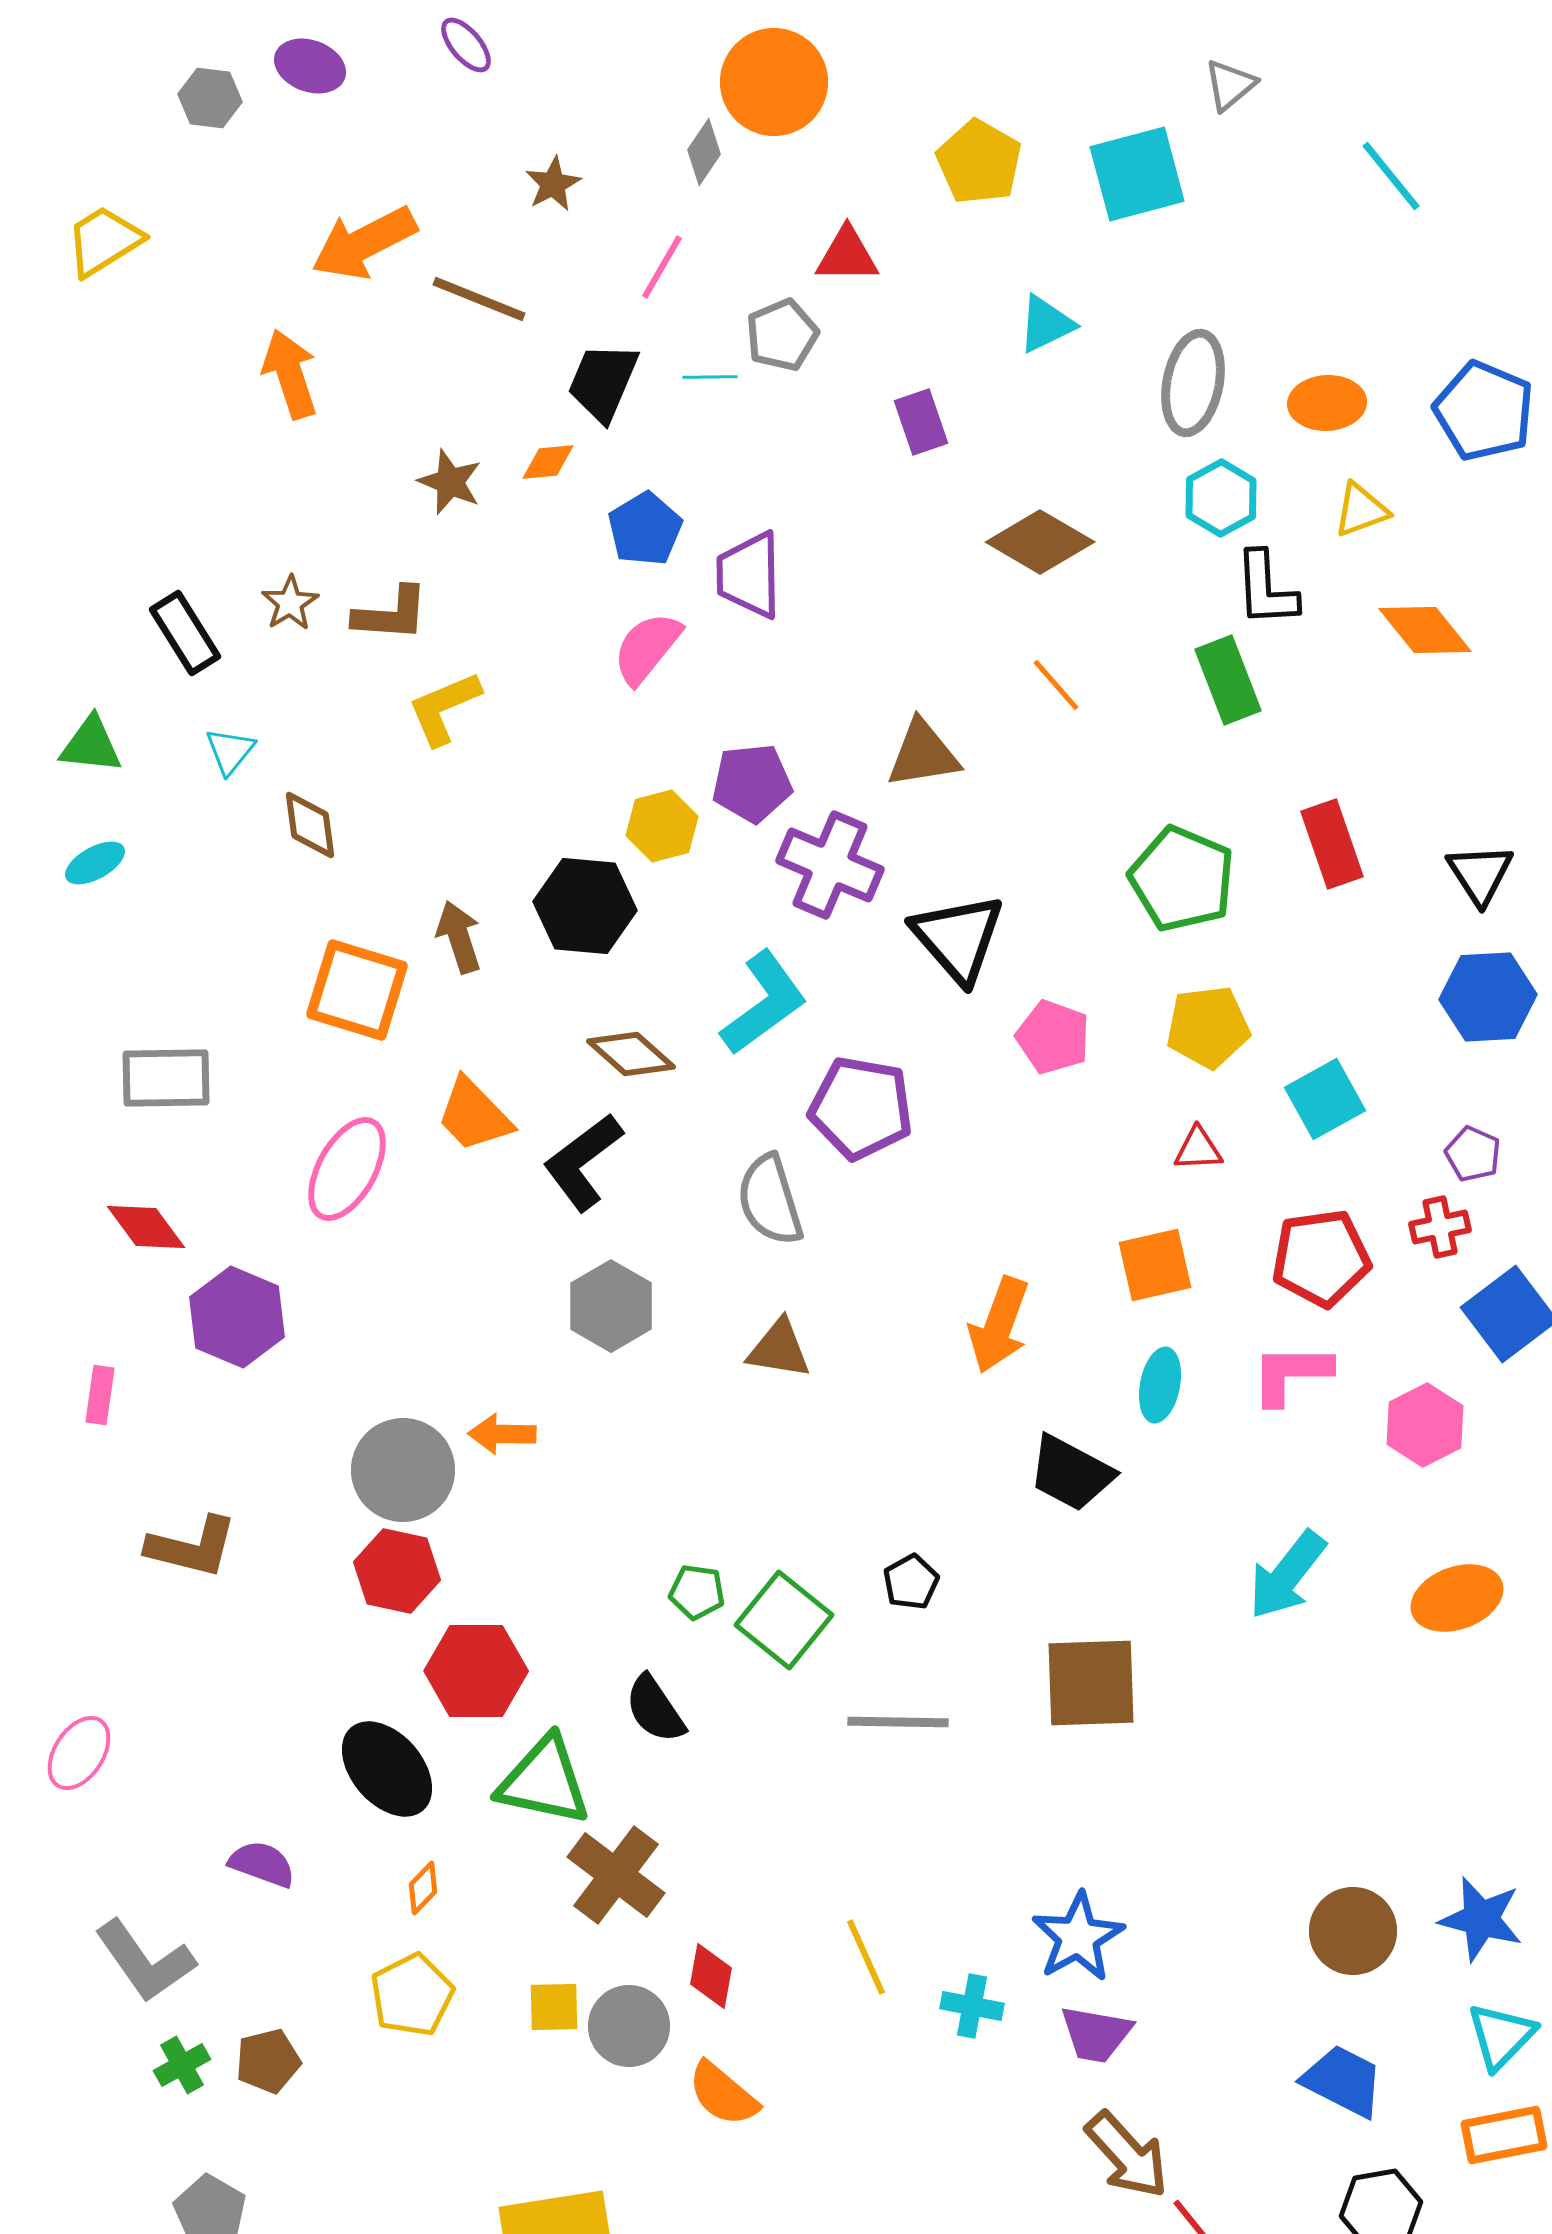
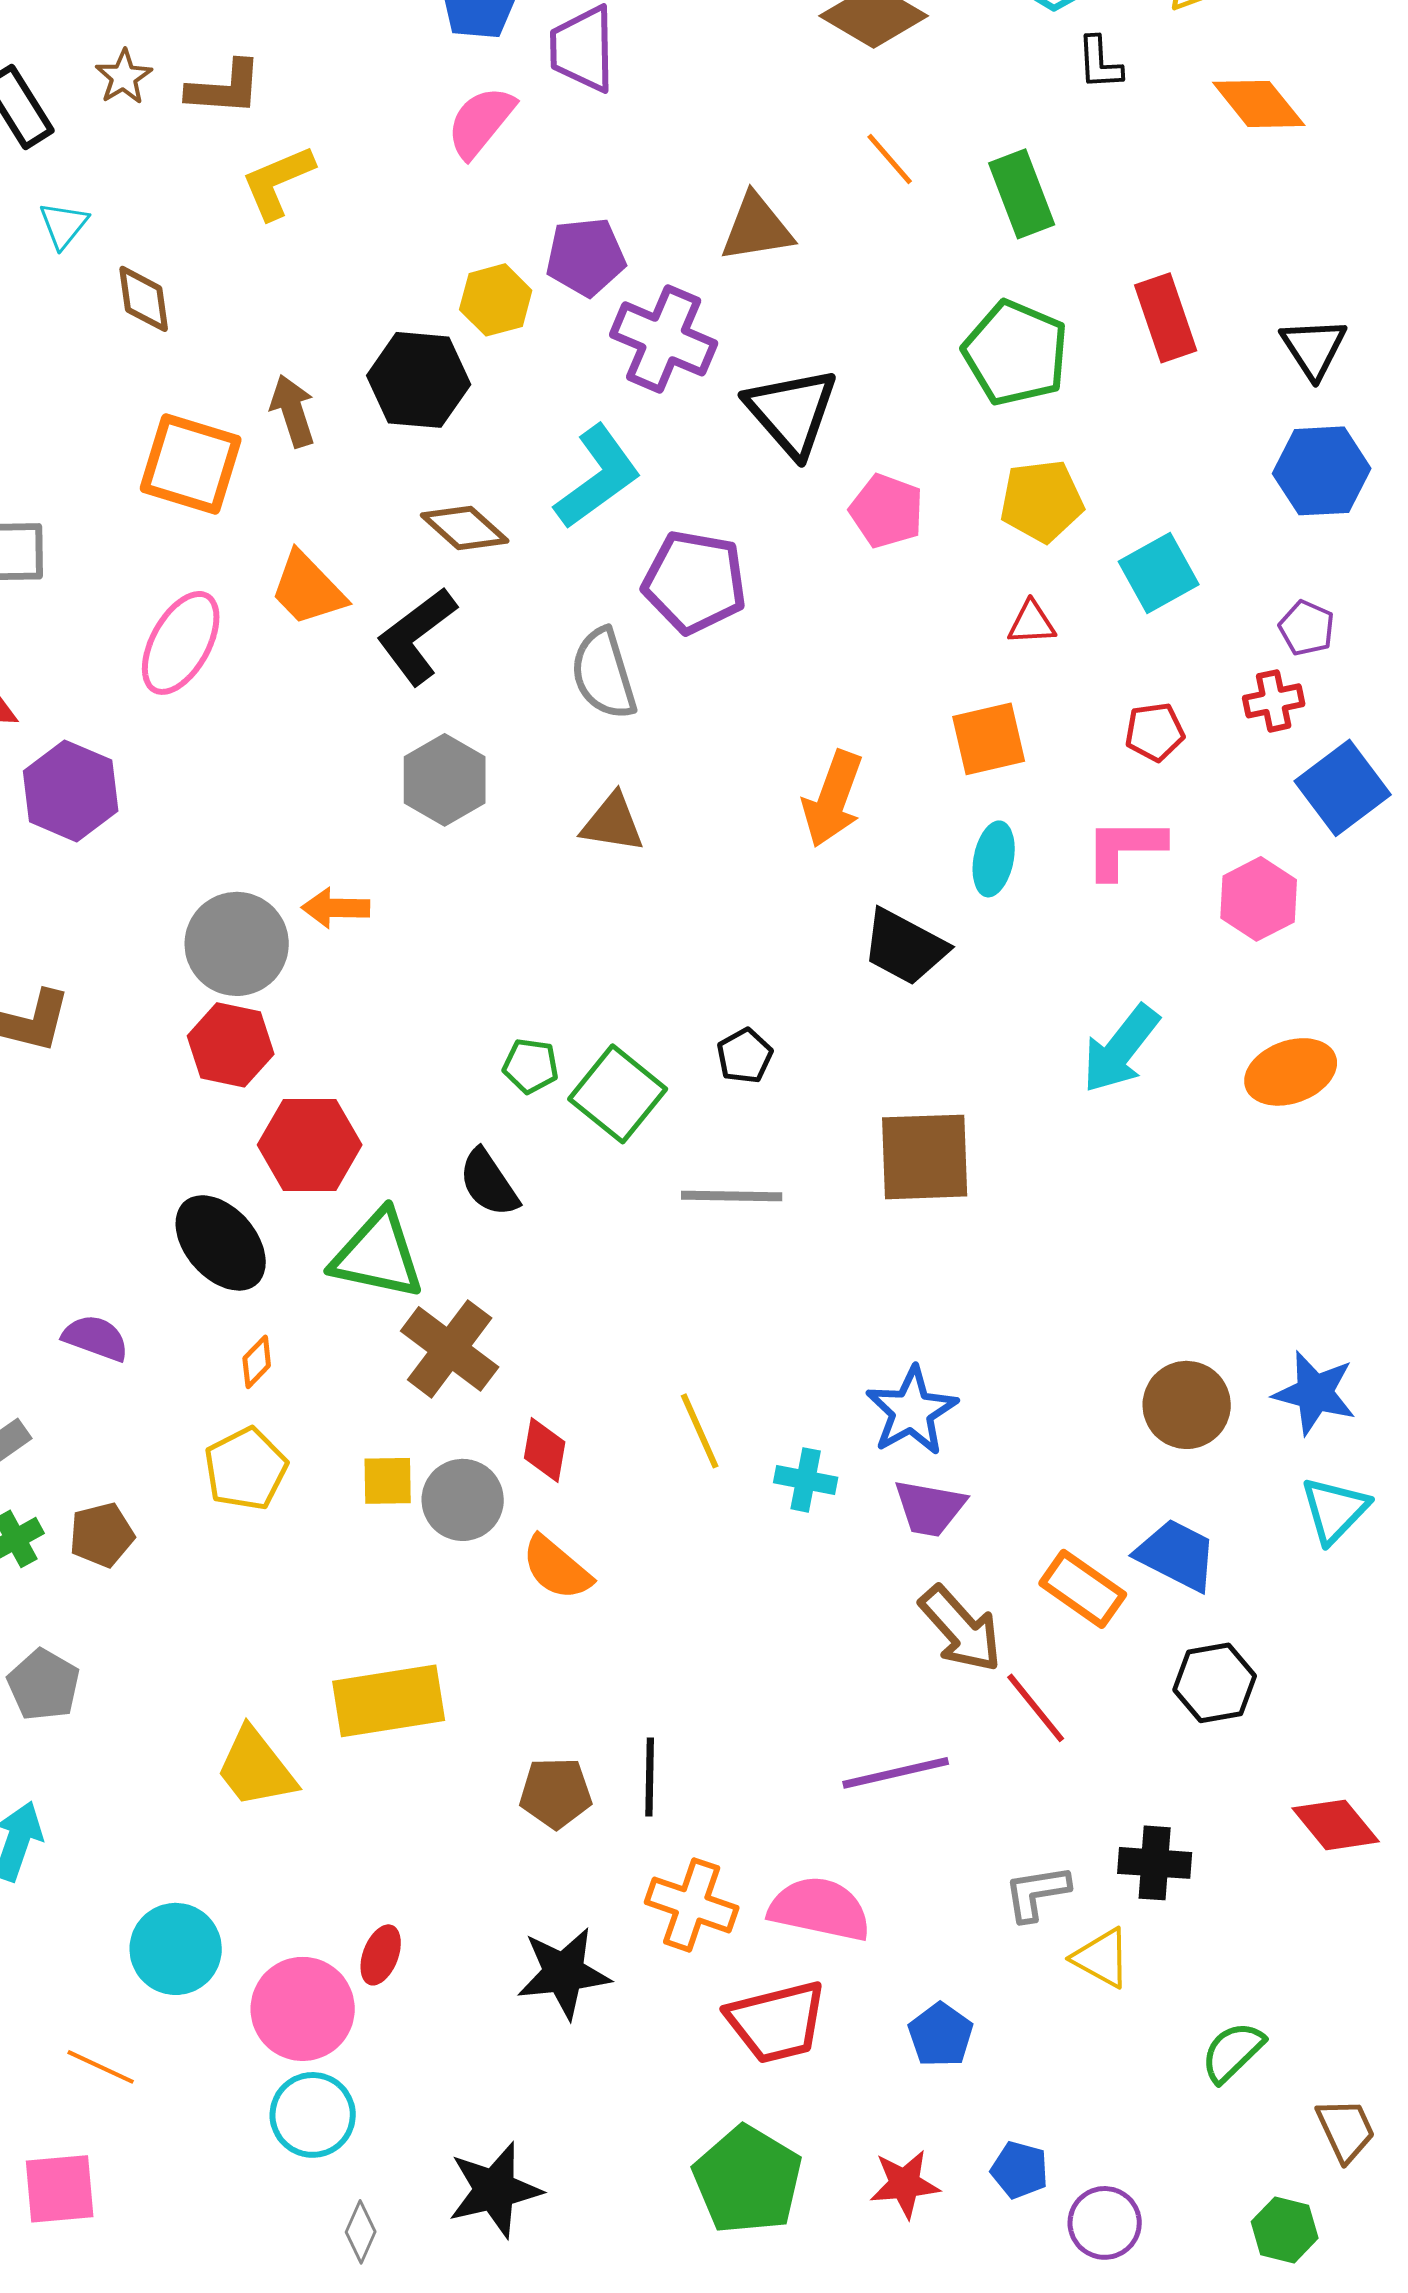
black L-shape: (1266, 589) -> (1100, 63), size x0.7
green rectangle: (1228, 680) -> (1022, 194), moved
red pentagon: (1321, 1258) -> (1155, 732), size x0.6
orange rectangle: (1504, 2135) -> (1083, 1589), moved, turned 46

